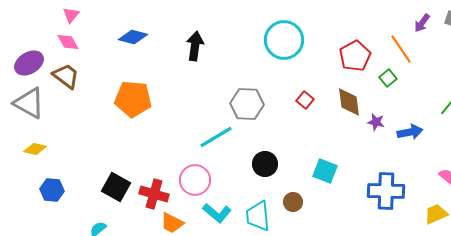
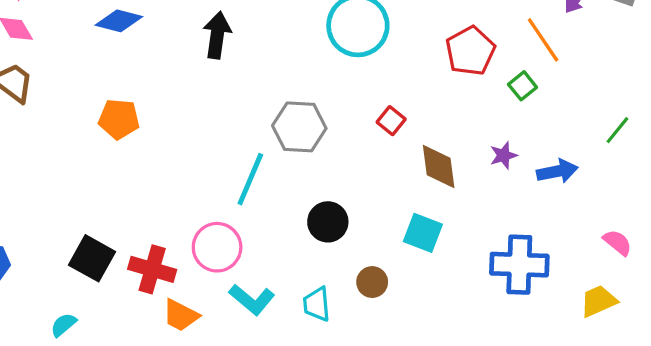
orange pentagon: (133, 99) -> (119, 119), size x0.7
brown diamond: (349, 102) -> (439, 166), moved
purple star: (376, 122) -> (504, 155), turned -30
cyan line: (216, 137) -> (250, 179), turned -36
cyan trapezoid: (258, 216) -> (317, 304), size x0.7

